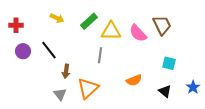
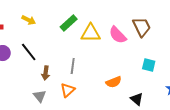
yellow arrow: (57, 18) -> (29, 20), moved
gray line: (100, 55) -> (73, 66), moved
orange triangle: (88, 88) -> (68, 90), size x0.7
black triangle: (165, 91) -> (137, 99), moved

